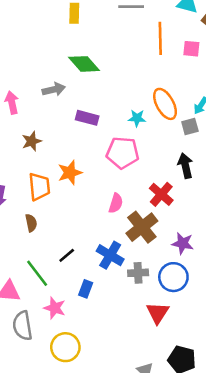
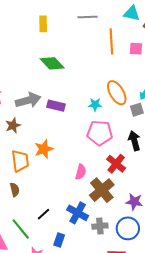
gray arrow: (54, 89) -> (28, 100), moved, size x1.4
pink pentagon: (123, 153) -> (100, 133), moved

